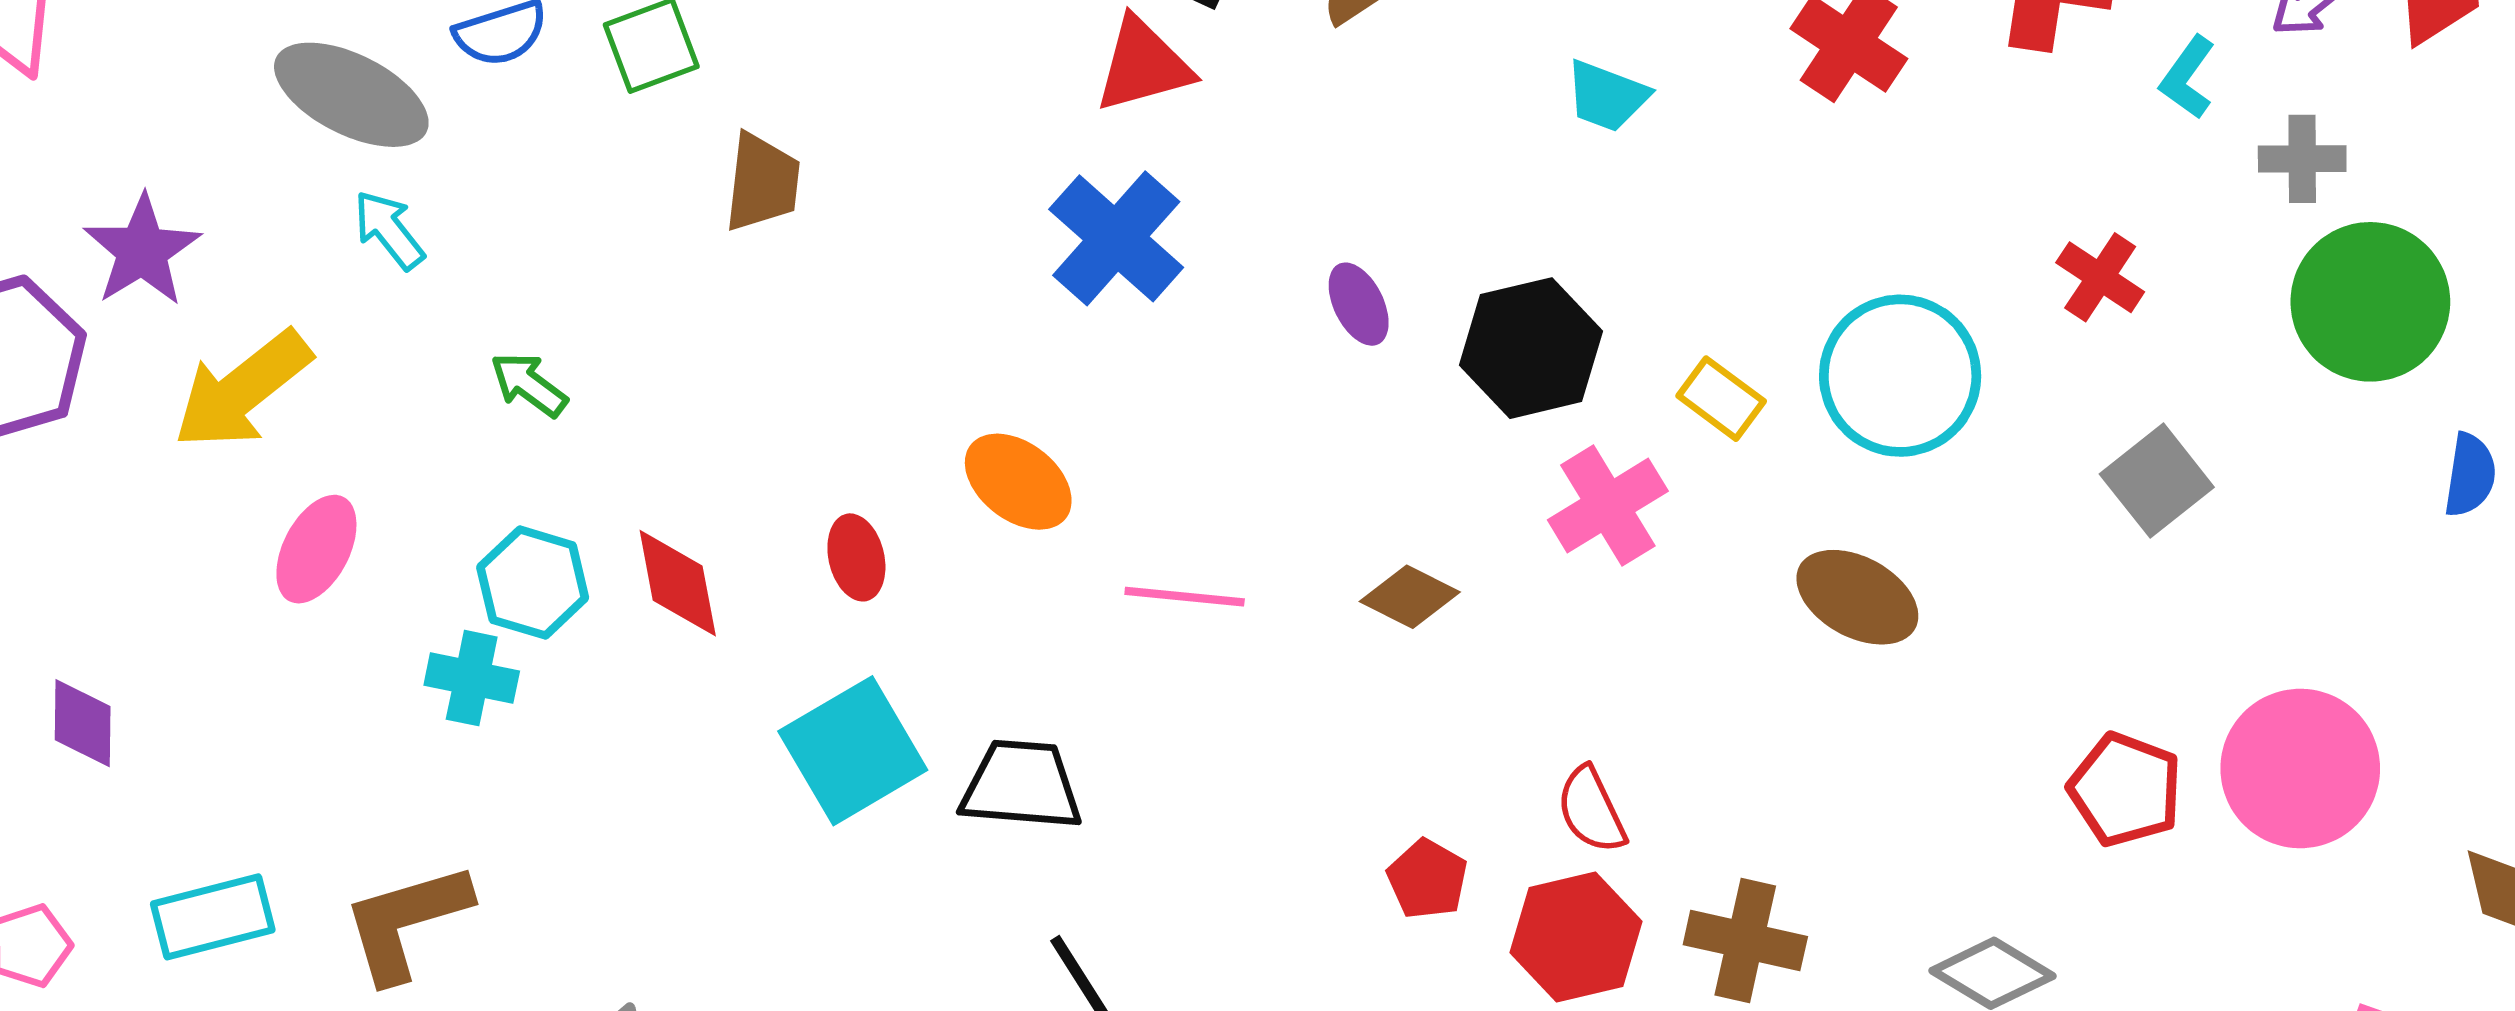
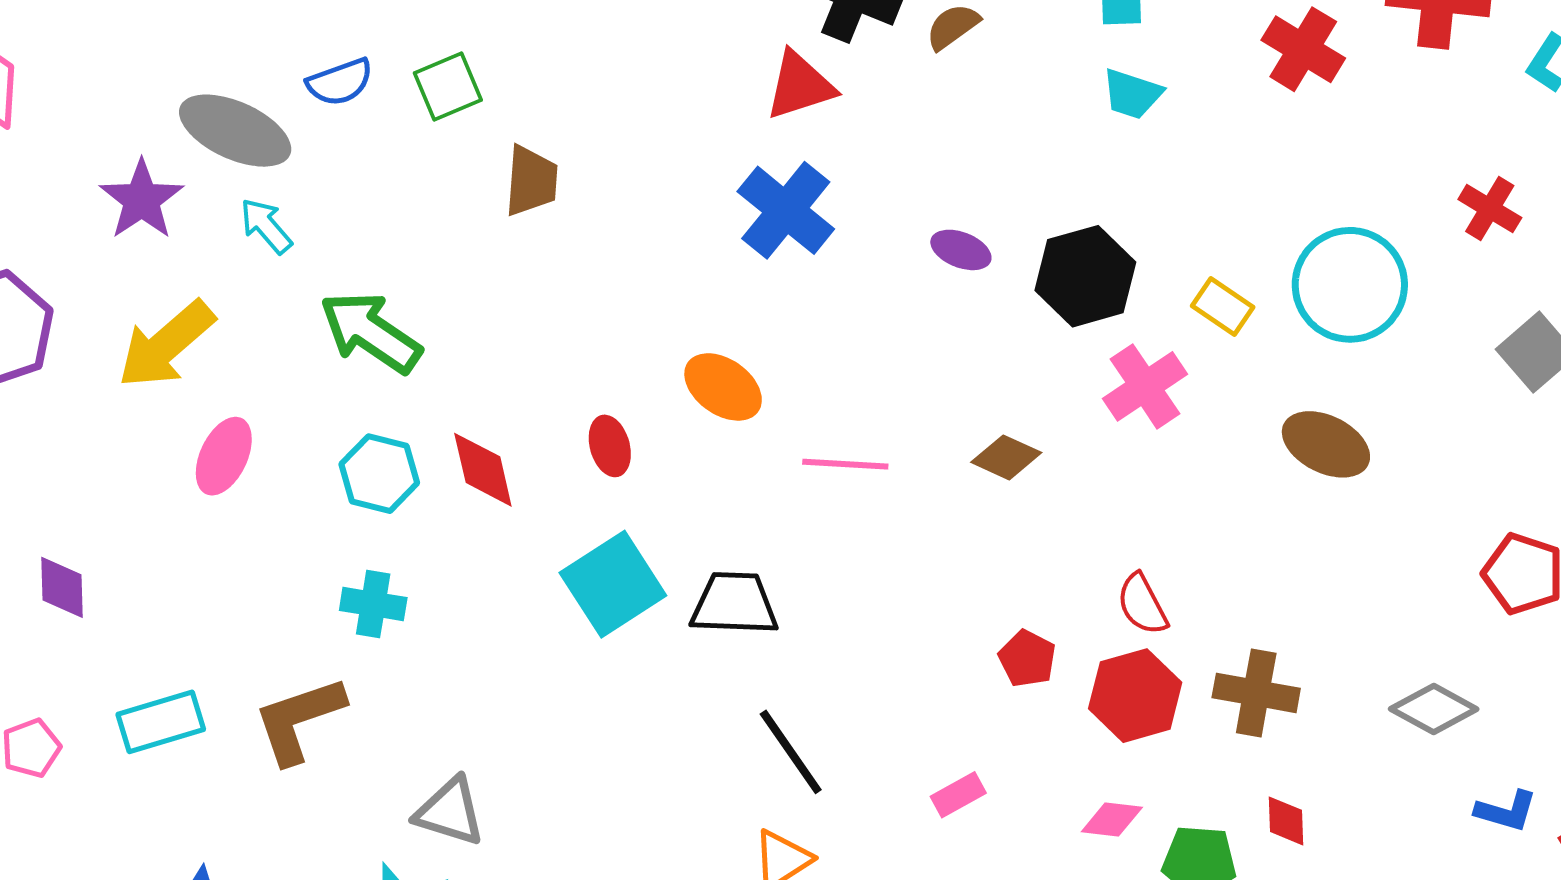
purple star: (142, 251) -> (142, 200), moved
purple ellipse: (1359, 304) -> (961, 250), turned -40
green arrow: (529, 385) -> (371, 332), size x1.8
cyan cross: (472, 678) -> (373, 604), moved

